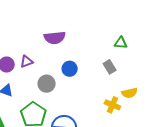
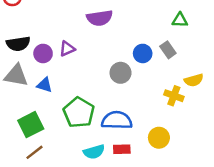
blue circle: (70, 69) -> (143, 53), moved
gray circle: (47, 84) -> (121, 73), moved

